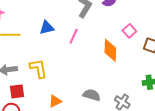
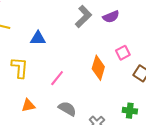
blue triangle: (47, 28) -> (38, 38), moved
pink line: (74, 36) -> (57, 78), moved

